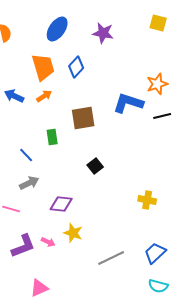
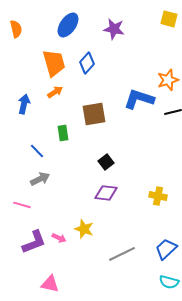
blue arrow: (14, 96) -> (24, 104), moved, turned 78
purple diamond: (61, 204) -> (106, 193), moved
pink triangle: (39, 288) -> (50, 284), turned 36

